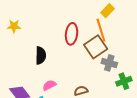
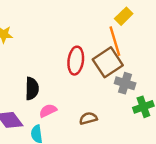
red ellipse: (72, 34) -> (76, 61), moved
black semicircle: (41, 55) -> (32, 89), moved

